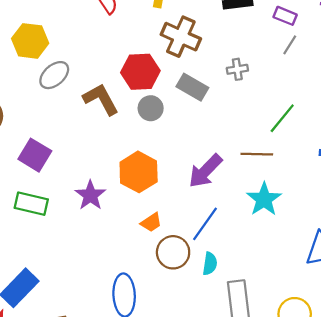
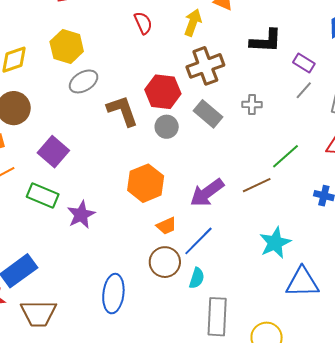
brown cross: (181, 37) -> (205, 66), turned 36
brown line: (257, 154) -> (257, 185), turned -36
purple star: (90, 195) -> (81, 215), moved
cyan star: (264, 199) -> (275, 243), moved
orange trapezoid: (151, 222) -> (166, 226), moved

